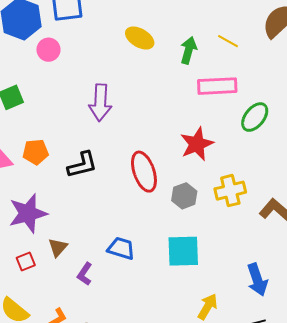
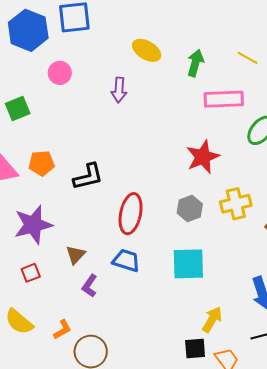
yellow line: (228, 41) -> (247, 58), moved
pink circle: (48, 50) -> (60, 73), moved
purple arrow: (100, 103) -> (119, 90), moved, size x0.7
red ellipse: (144, 172) -> (131, 214), moved, turned 30
brown triangle: (58, 247) -> (76, 255), moved

